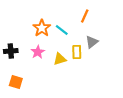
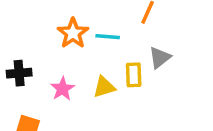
cyan line: (62, 30) -> (108, 37), turned -32
pink star: (38, 52) -> (62, 89), moved

